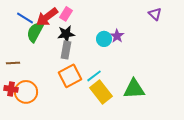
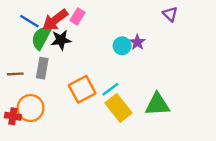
purple triangle: (155, 14) -> (170, 14), moved
black star: (66, 34) -> (61, 40), moved
gray rectangle: (66, 50) -> (42, 68), moved
red cross: (11, 89) -> (13, 116), moved

